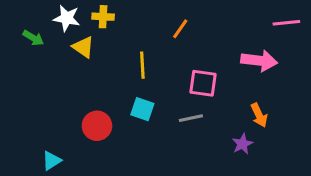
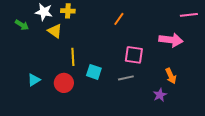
yellow line: (142, 65) -> (73, 57), moved
cyan triangle: (52, 161) -> (34, 80), moved

